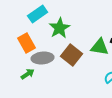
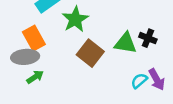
gray ellipse: (43, 58) -> (25, 57), moved

